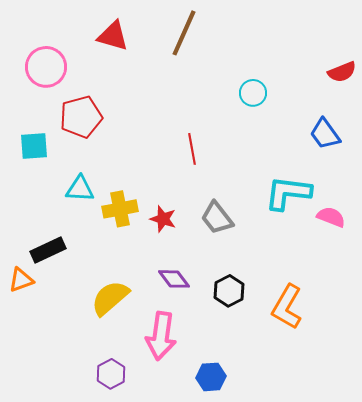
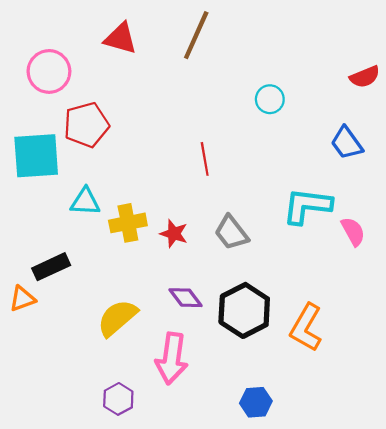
cyan square: (34, 146) -> (36, 156), size x1.6
pink semicircle: (331, 217) -> (353, 231), turned 40
black hexagon: (229, 291) -> (244, 310), size x1.6
blue hexagon: (211, 377) -> (256, 402), moved

